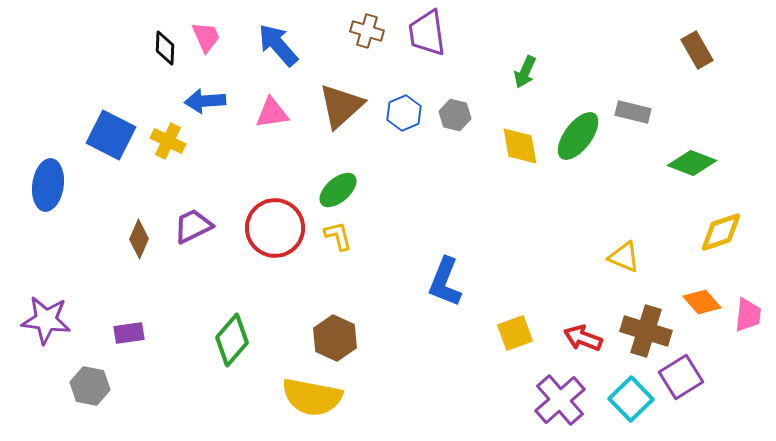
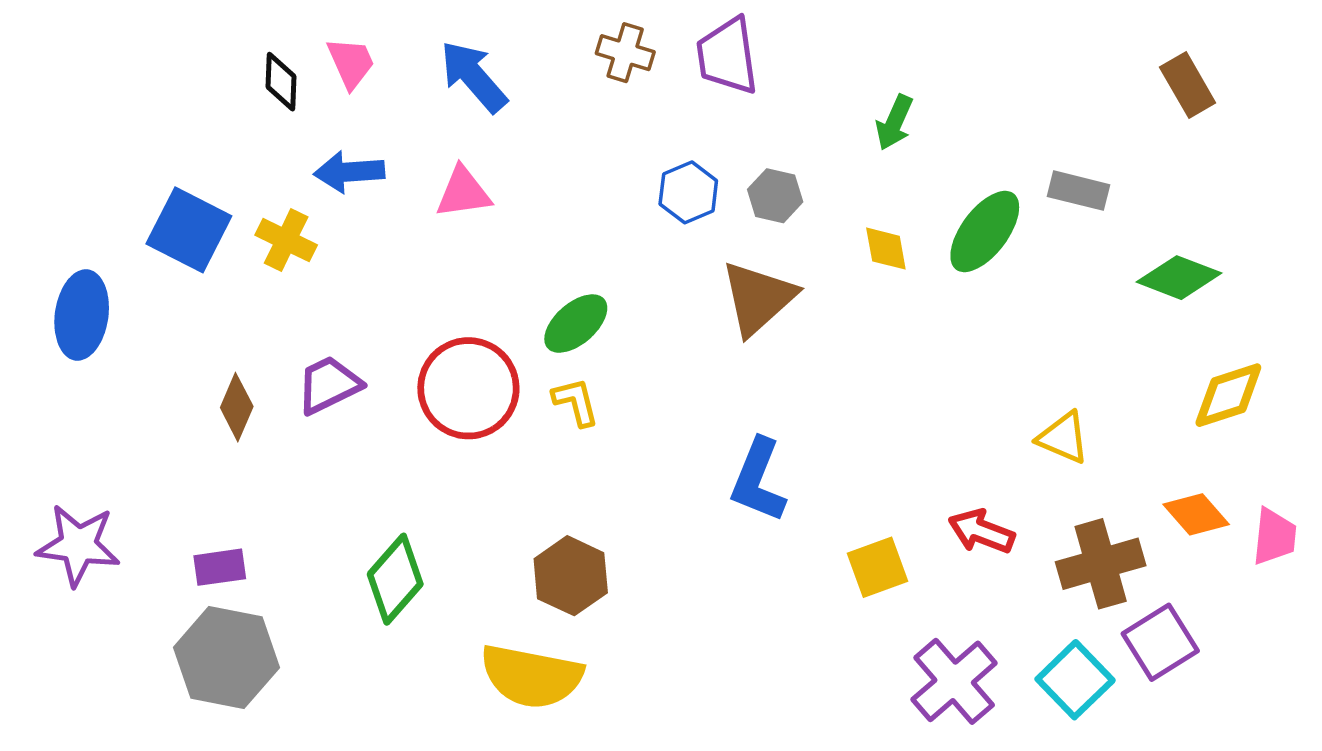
brown triangle: (341, 106) -> (758, 298), moved
yellow diamond: (520, 146) -> (886, 249), size x0.7
brown cross: (646, 331) -> (1101, 564), turned -33
red arrow: (583, 338) -> (981, 531), moved
gray hexagon: (90, 386) -> (226, 658), moved, size x1.5

